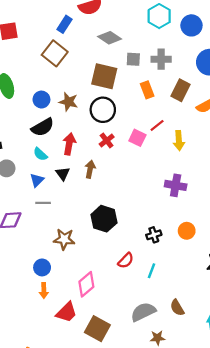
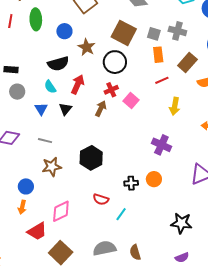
gray square: (133, 59) -> (154, 34), moved
blue circle: (41, 100) -> (64, 31), moved
red line: (157, 125) -> (162, 80), moved
pink square: (137, 138) -> (131, 100), moved
brown arrow: (90, 169) -> (101, 109), moved
blue triangle: (37, 180) -> (41, 109), turned -32
gray line: (43, 203) -> (45, 141), moved
orange circle: (187, 231) -> (154, 179), moved
brown star: (64, 239) -> (52, 167), turned -30
red semicircle: (126, 261) -> (101, 199), turned 49

